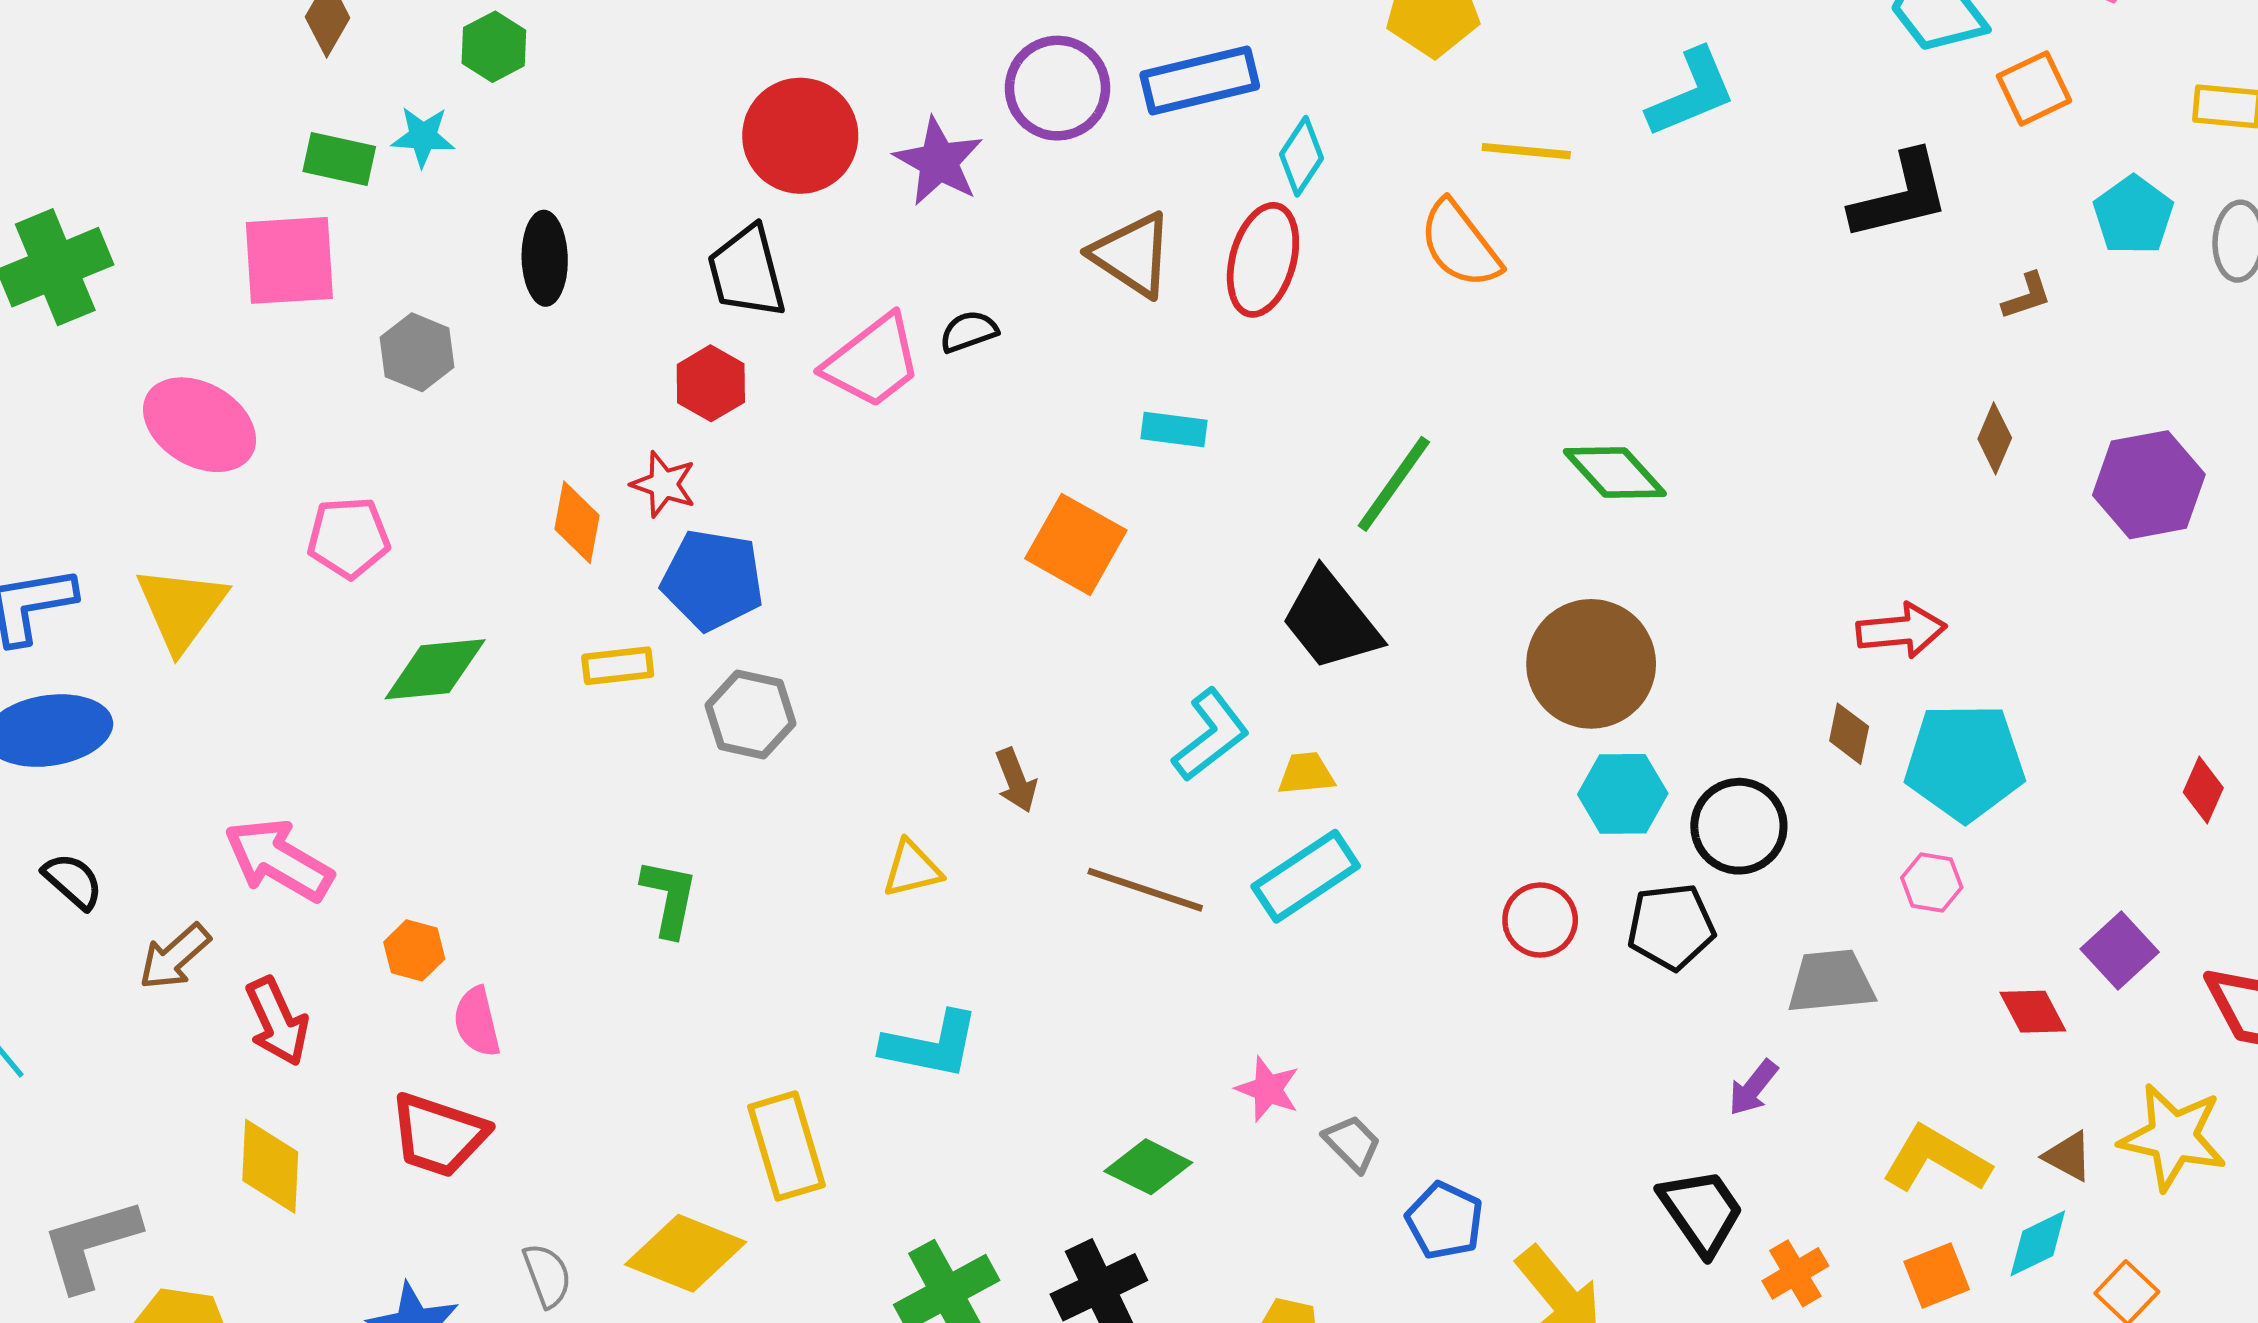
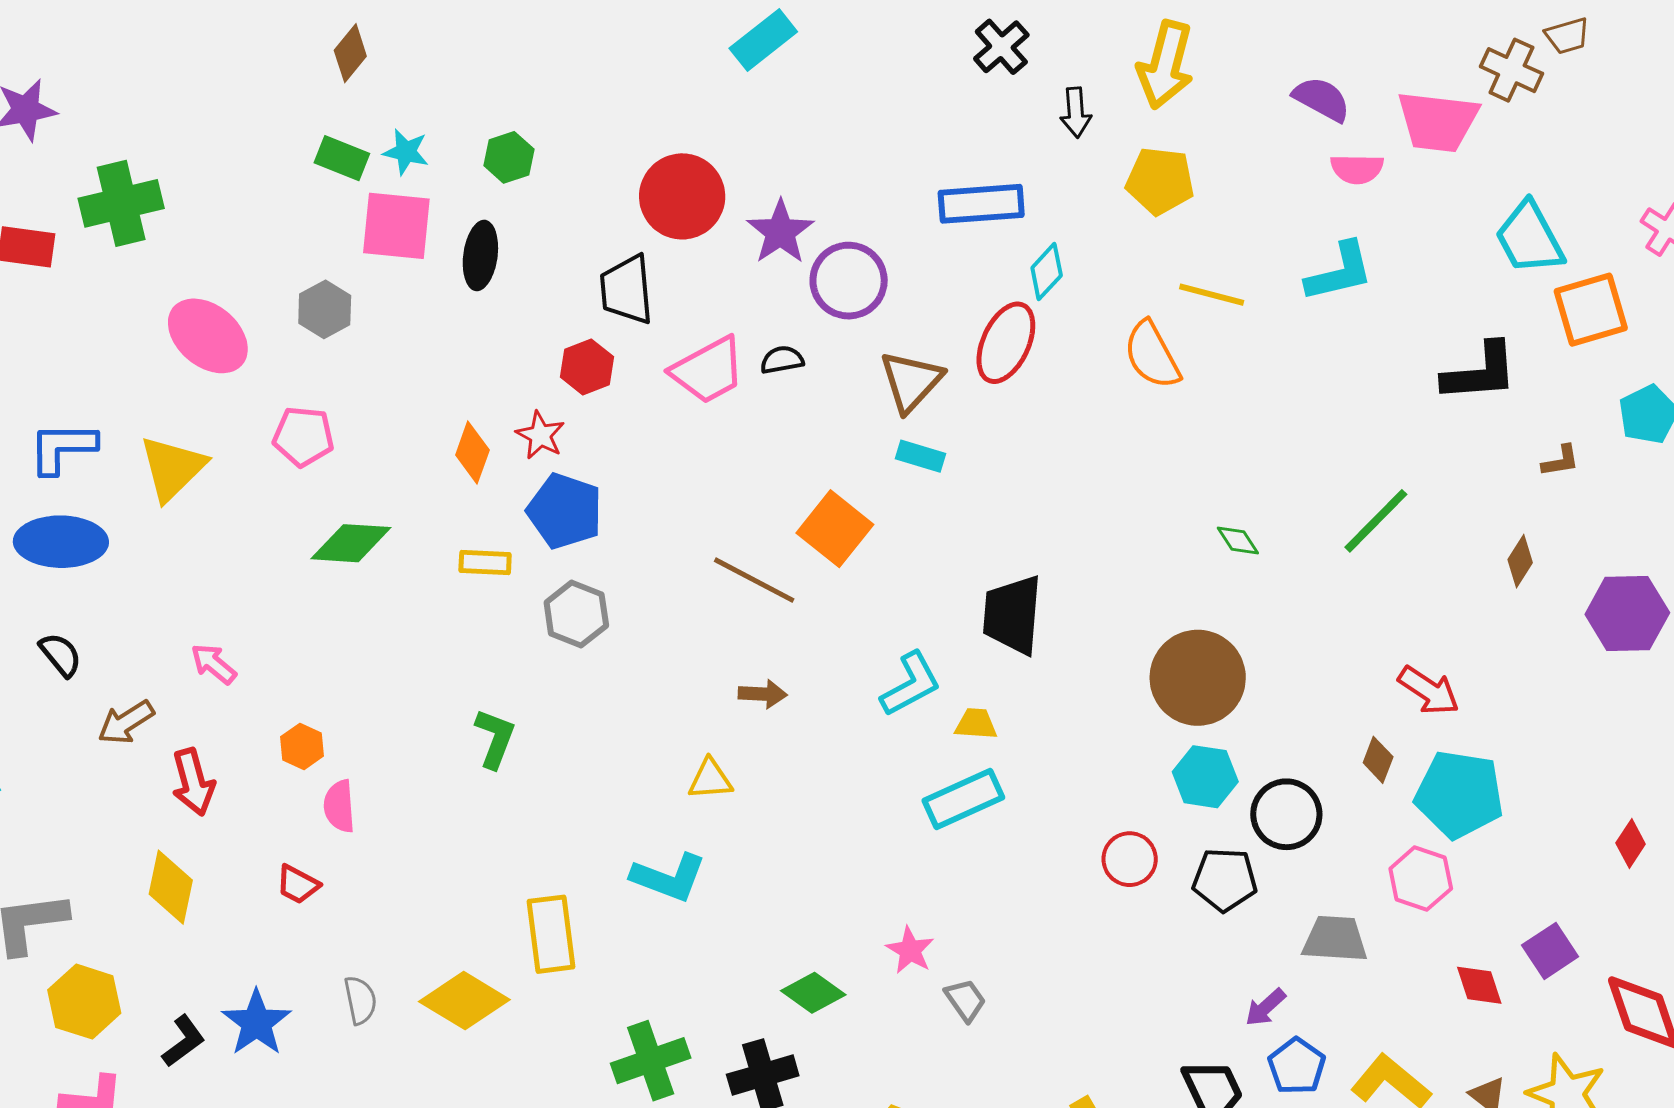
green hexagon: (494, 47) -> (509, 157), moved
purple circle: (1057, 88) -> (849, 281), moved
orange square: (2034, 88) -> (1591, 310), size x1.4
brown triangle: (1132, 255) -> (911, 381), moved, turned 30
pink square: (289, 260) -> (396, 226), moved
gray hexagon: (417, 352) -> (325, 309), moved
green diamond: (1615, 472) -> (1238, 541), size x0.6
green line: (1394, 484) -> (1376, 521), moved
black trapezoid: (1331, 620) -> (1012, 615), turned 34
red arrow: (1901, 631) -> (1429, 691), turned 30
brown arrow: (1016, 780) -> (763, 694), turned -75
pink arrow: (279, 860) -> (214, 664), size x0.6
yellow triangle: (912, 869) -> (710, 779), moved
pink hexagon: (1932, 882) -> (1421, 879), size x1.4
brown line: (1145, 890) -> (754, 580), moved
red trapezoid: (439, 1135) -> (298, 884), size x0.6
blue pentagon: (1445, 1221) -> (1297, 1066), moved

